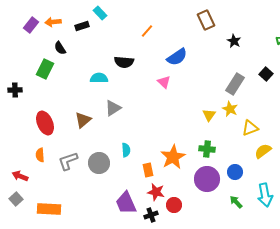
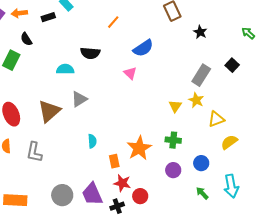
brown triangle: (83, 120) -> (49, 111), size x1.4
gray L-shape: (68, 161) -> (34, 152), turned -60
gray circle: (99, 163) -> (62, 195), moved
purple circle: (207, 179) -> (173, 170), size x0.6

